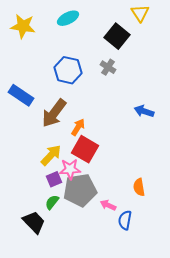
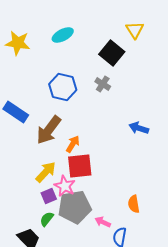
red square: (85, 149) -> (80, 166), turned -36
pink star: (70, 169) -> (65, 186), turned 30

